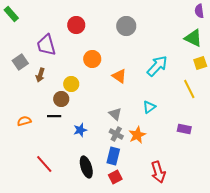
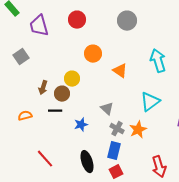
purple trapezoid: (46, 45) -> (39, 26), moved
cyan arrow: (157, 66) -> (158, 61), turned -60
brown arrow: (40, 75) -> (43, 88), moved
cyan triangle: (149, 107) -> (150, 102), size x1.5
gray triangle: (115, 114) -> (107, 109), moved

